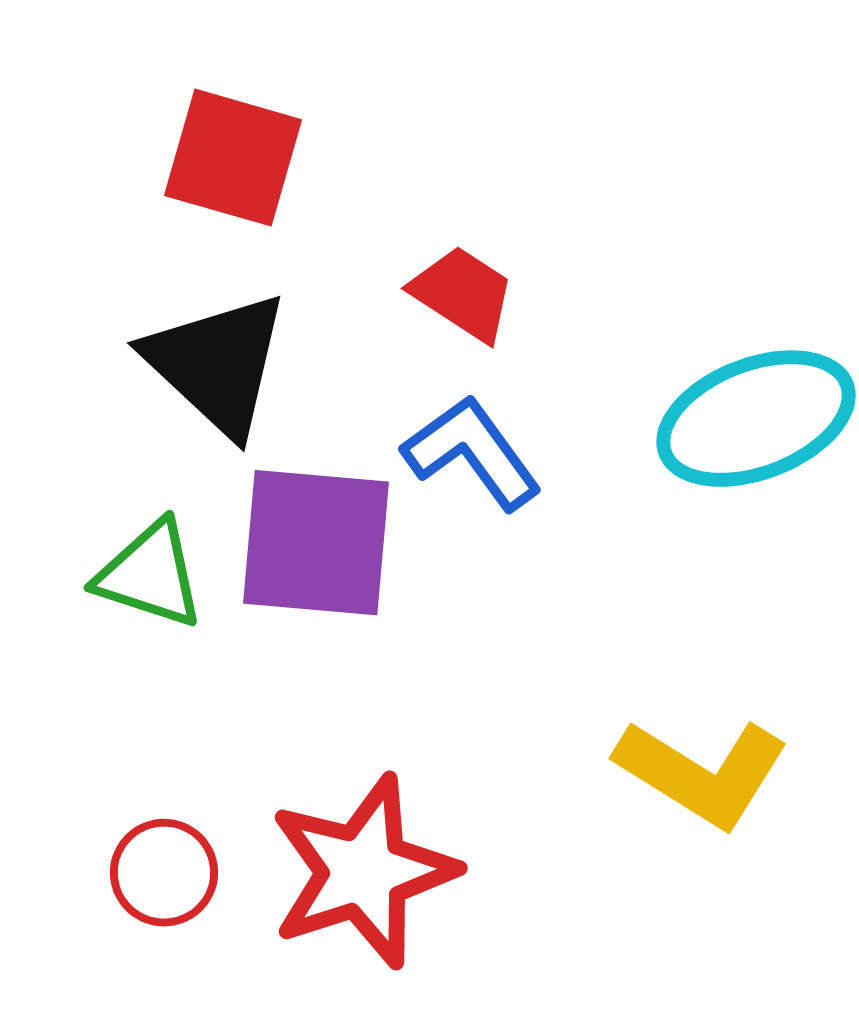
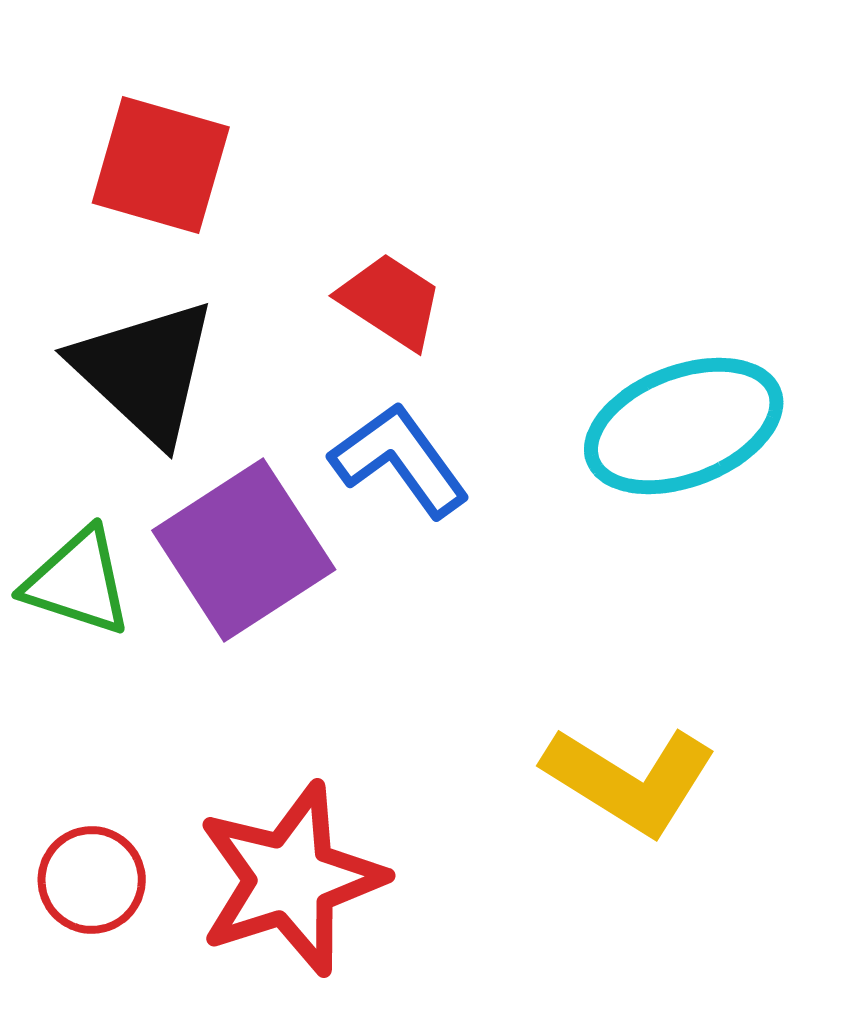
purple square: (316, 543) -> (244, 550), turned -38

